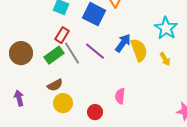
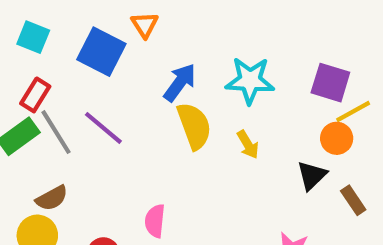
cyan star: (166, 28) -> (250, 80), turned -30
blue arrow: (123, 43) -> (180, 83), moved
brown semicircle: (55, 85) -> (52, 198), moved

